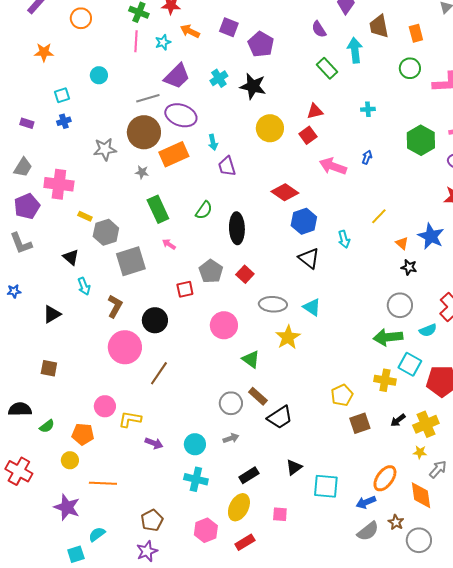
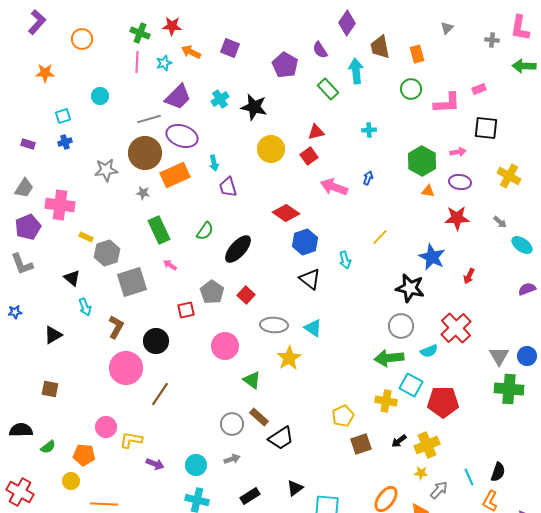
purple pentagon: (261, 44) -> (285, 65), moved
black ellipse: (237, 228) -> (238, 249), turned 44
orange triangle: (402, 243) -> (428, 191), moved, turned -32
black star: (409, 267) -> (410, 288), size x1.8

